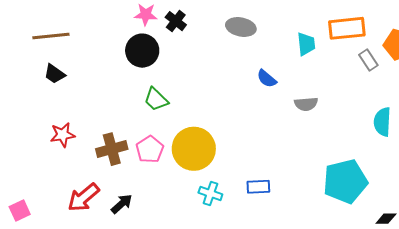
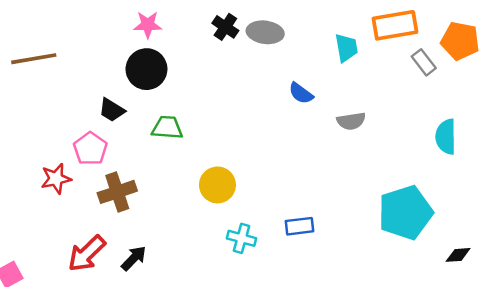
black cross: (176, 21) -> (225, 27), moved
black trapezoid: (55, 74) -> (112, 110), moved
green trapezoid: (156, 99) -> (167, 128), turned 144
pink pentagon: (150, 149) -> (90, 149), moved
yellow circle: (194, 149) -> (217, 185), size x0.7

